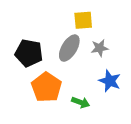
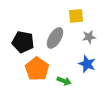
yellow square: (83, 20) -> (76, 16), moved
gray star: (100, 48) -> (89, 37), moved

